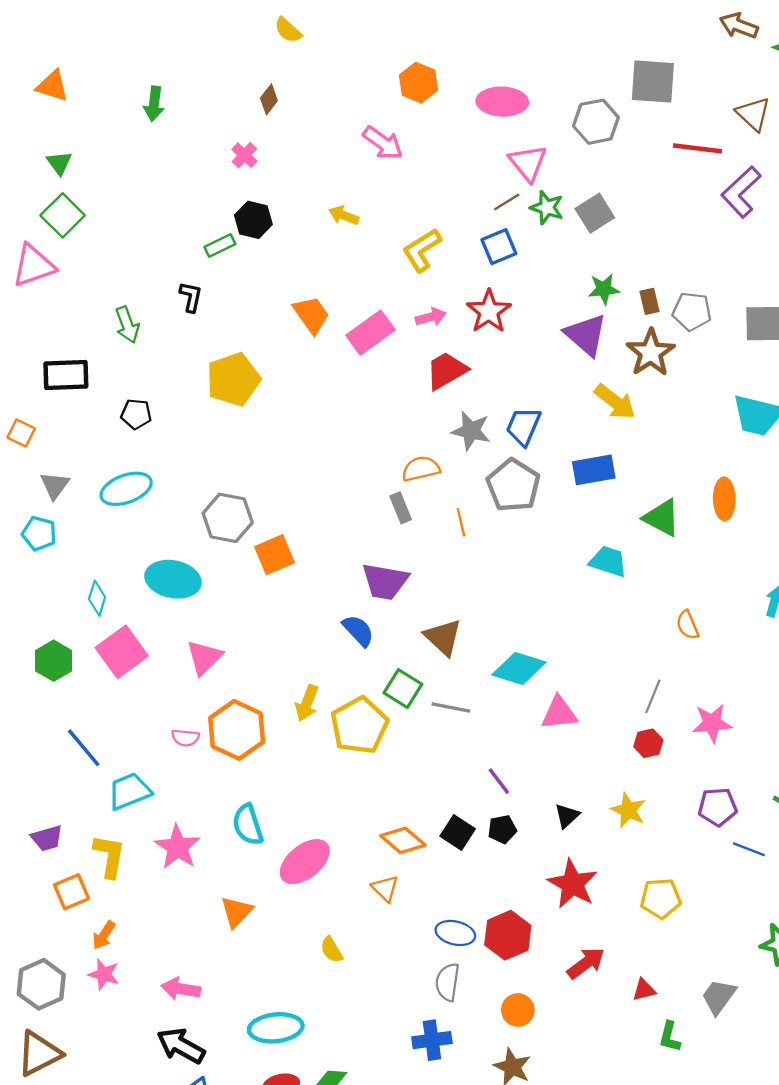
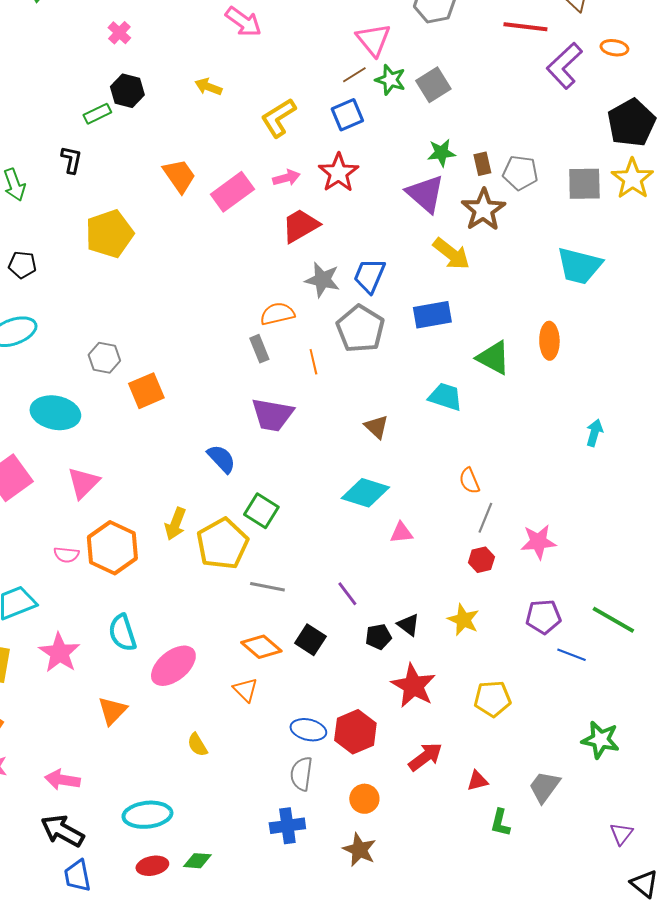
gray hexagon: (228, 518) -> (104, 358), size x0.7
purple trapezoid: (385, 581) -> (272, 415), moved
orange semicircle: (687, 625) -> (469, 481), moved
brown triangle: (443, 637) -> (376, 427), moved, size x0.7
gray line: (451, 708) -> (267, 587), moved
pink triangle: (559, 713) -> (401, 533), size x0.7
black triangle: (567, 816) -> (408, 625), turned -40
black pentagon: (502, 829) -> (378, 637), moved

